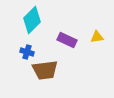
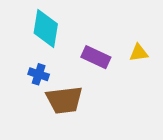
cyan diamond: (32, 20) -> (46, 29), turned -36

